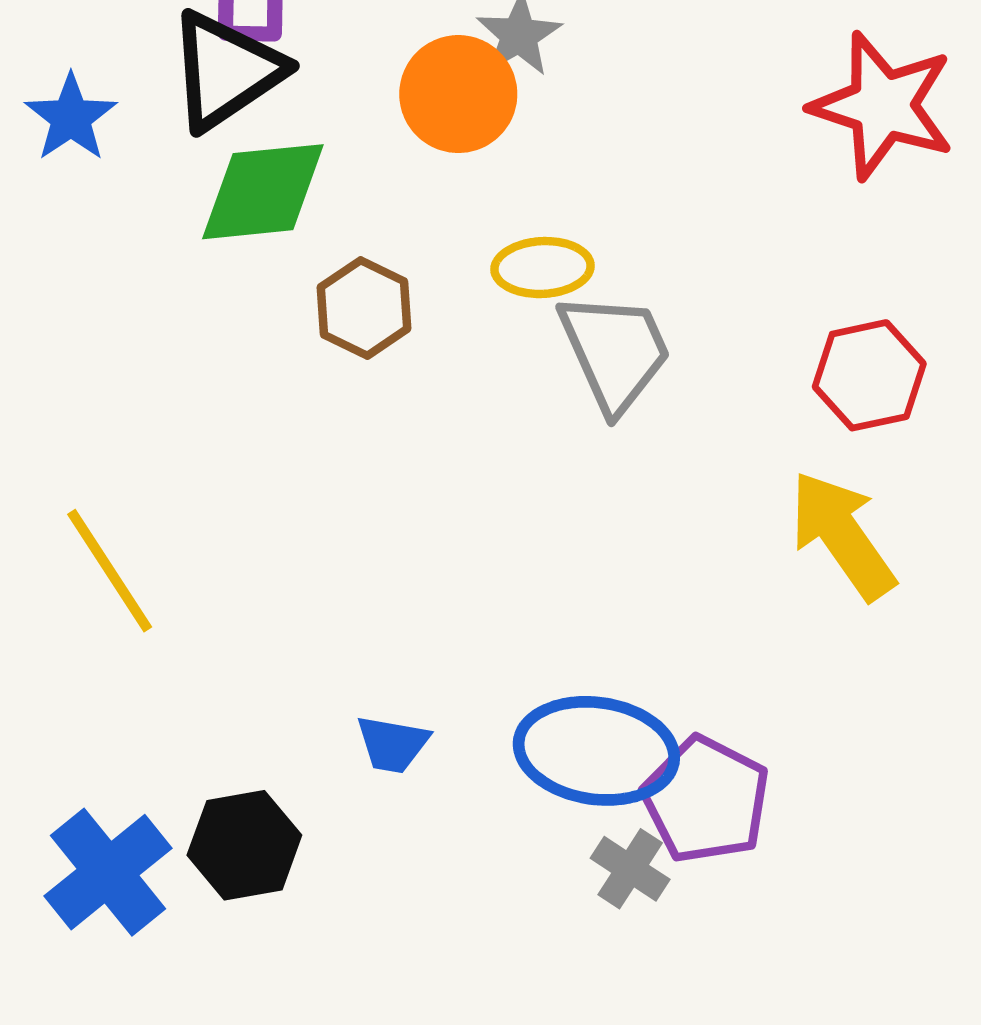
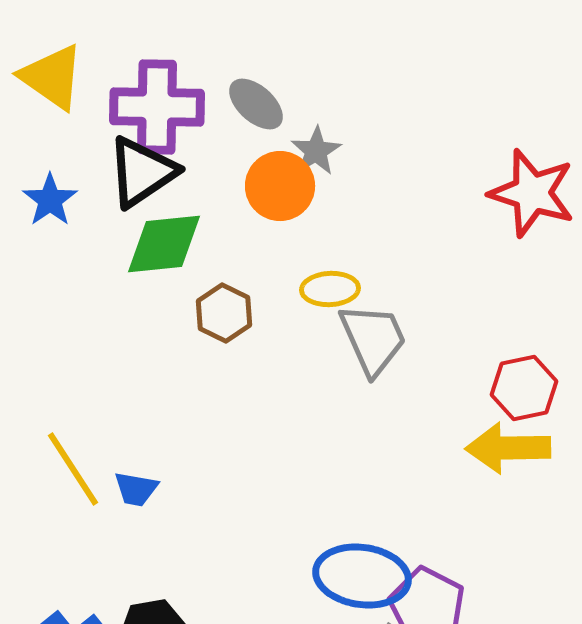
red hexagon: (869, 375) -> (524, 388), moved
yellow arrow: (842, 535) -> (508, 448), turned -56
blue trapezoid: (393, 744) -> (136, 489), moved

